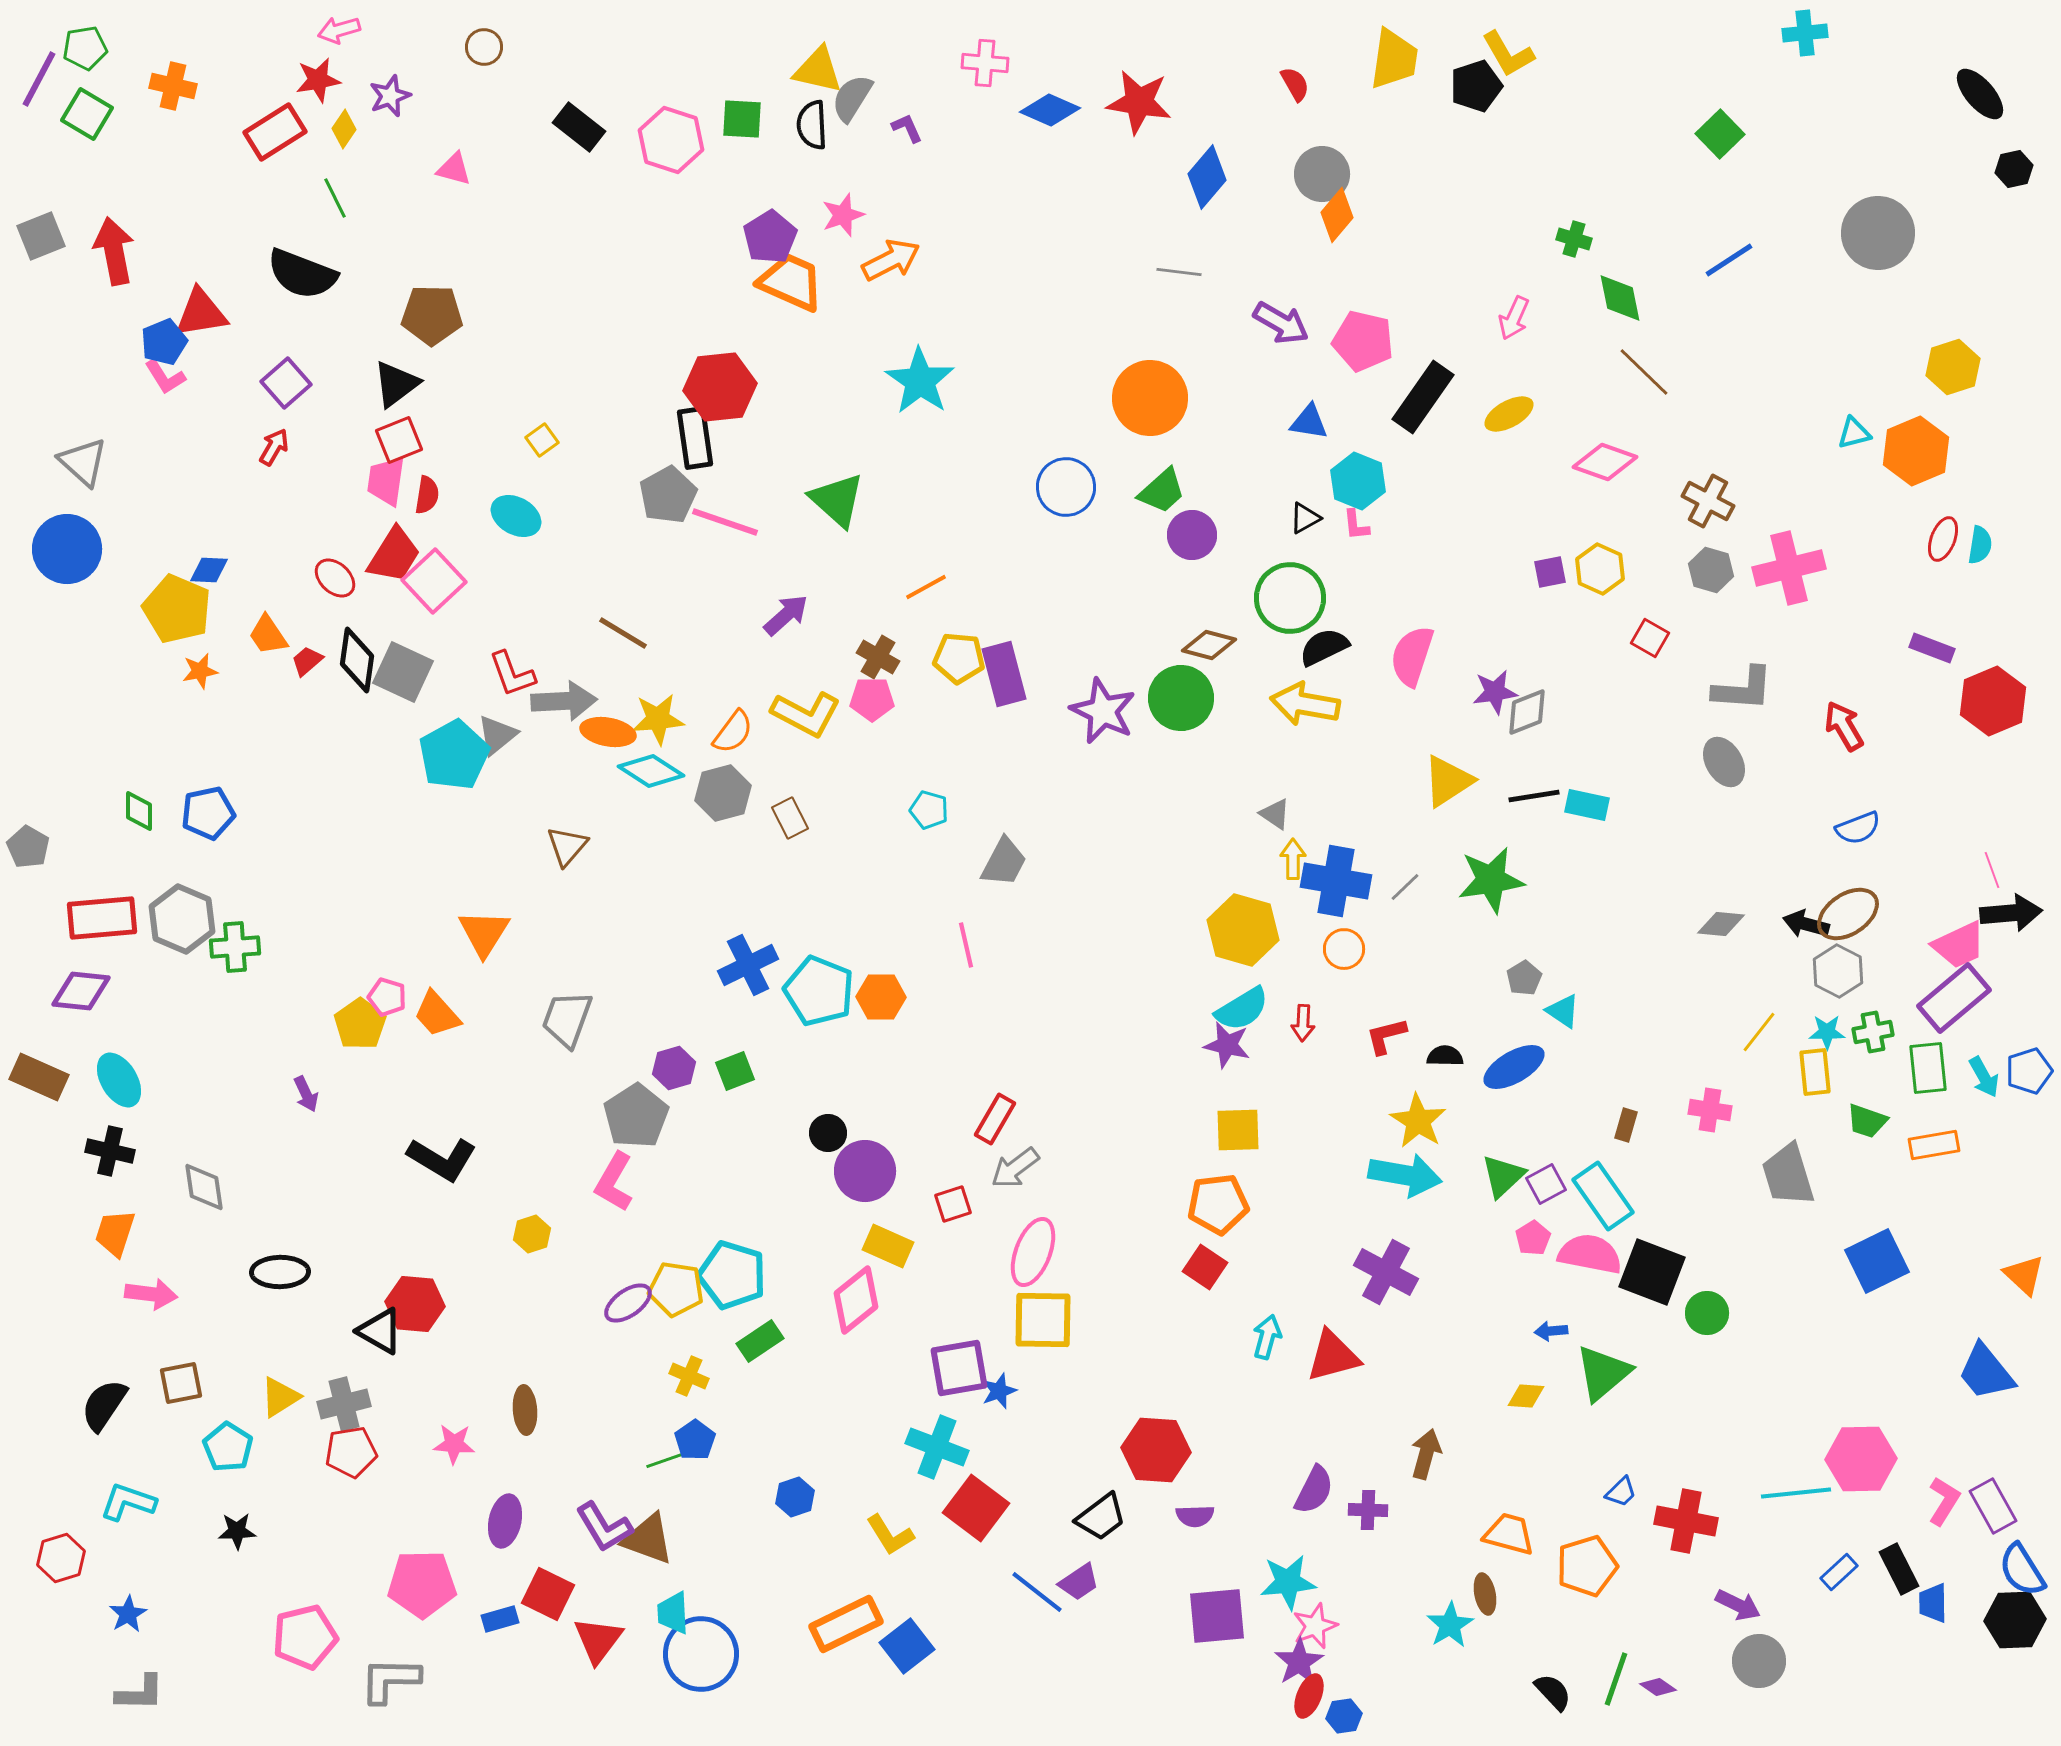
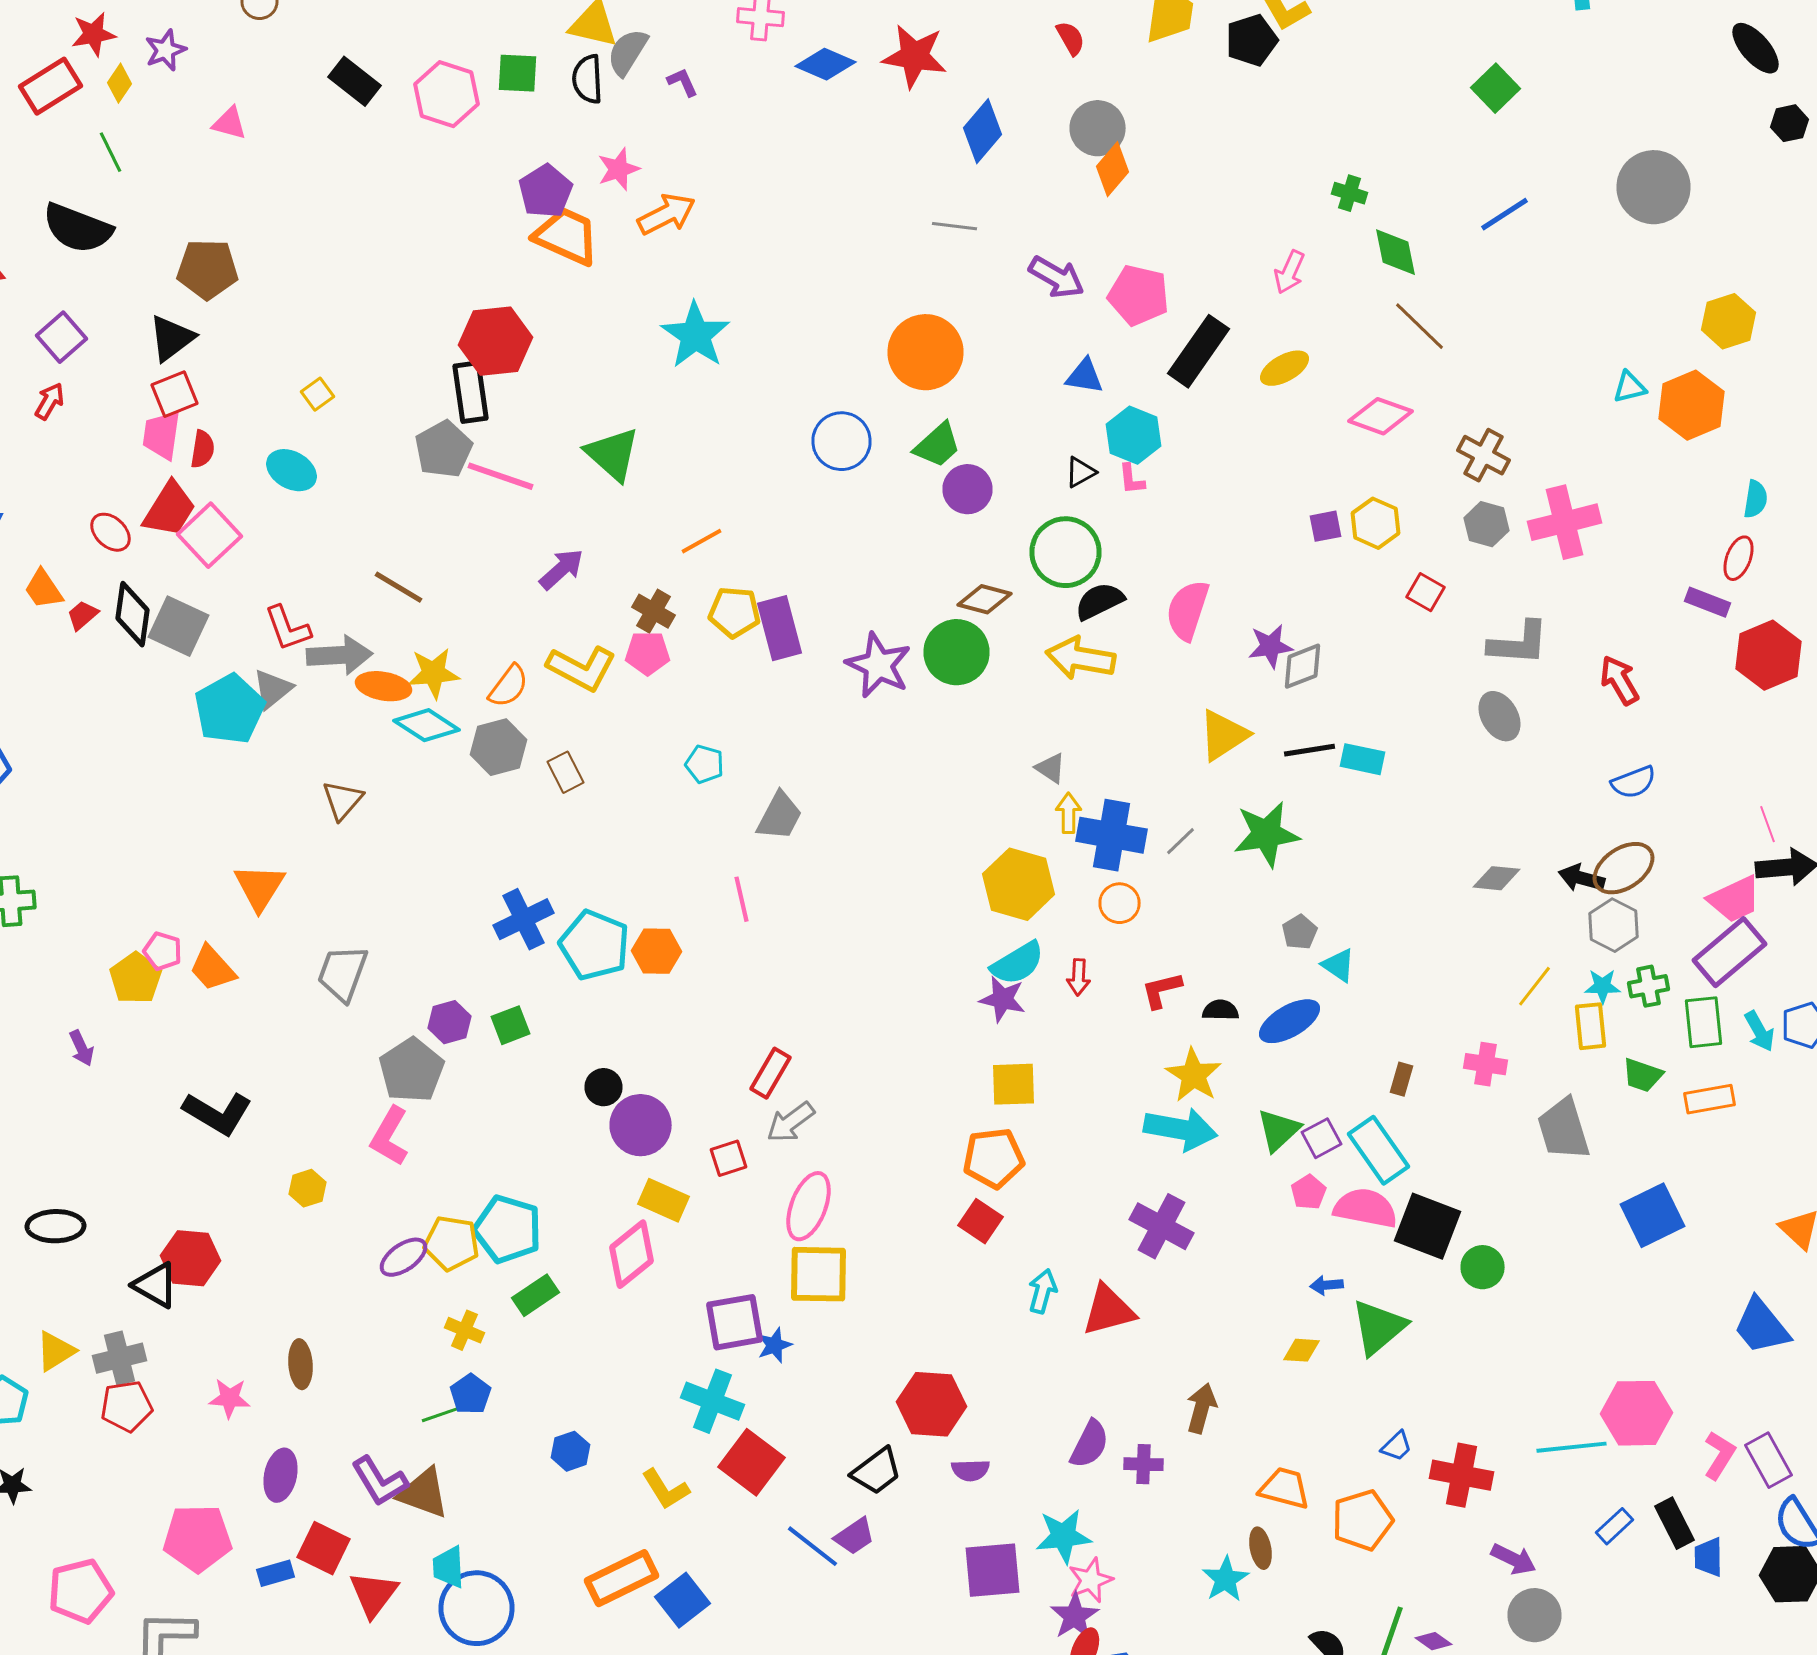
red ellipse: (1943, 539) -> (1738, 558), moved

